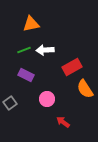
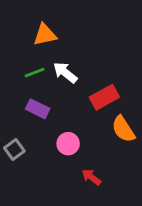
white arrow: (45, 50) -> (65, 73), turned 42

